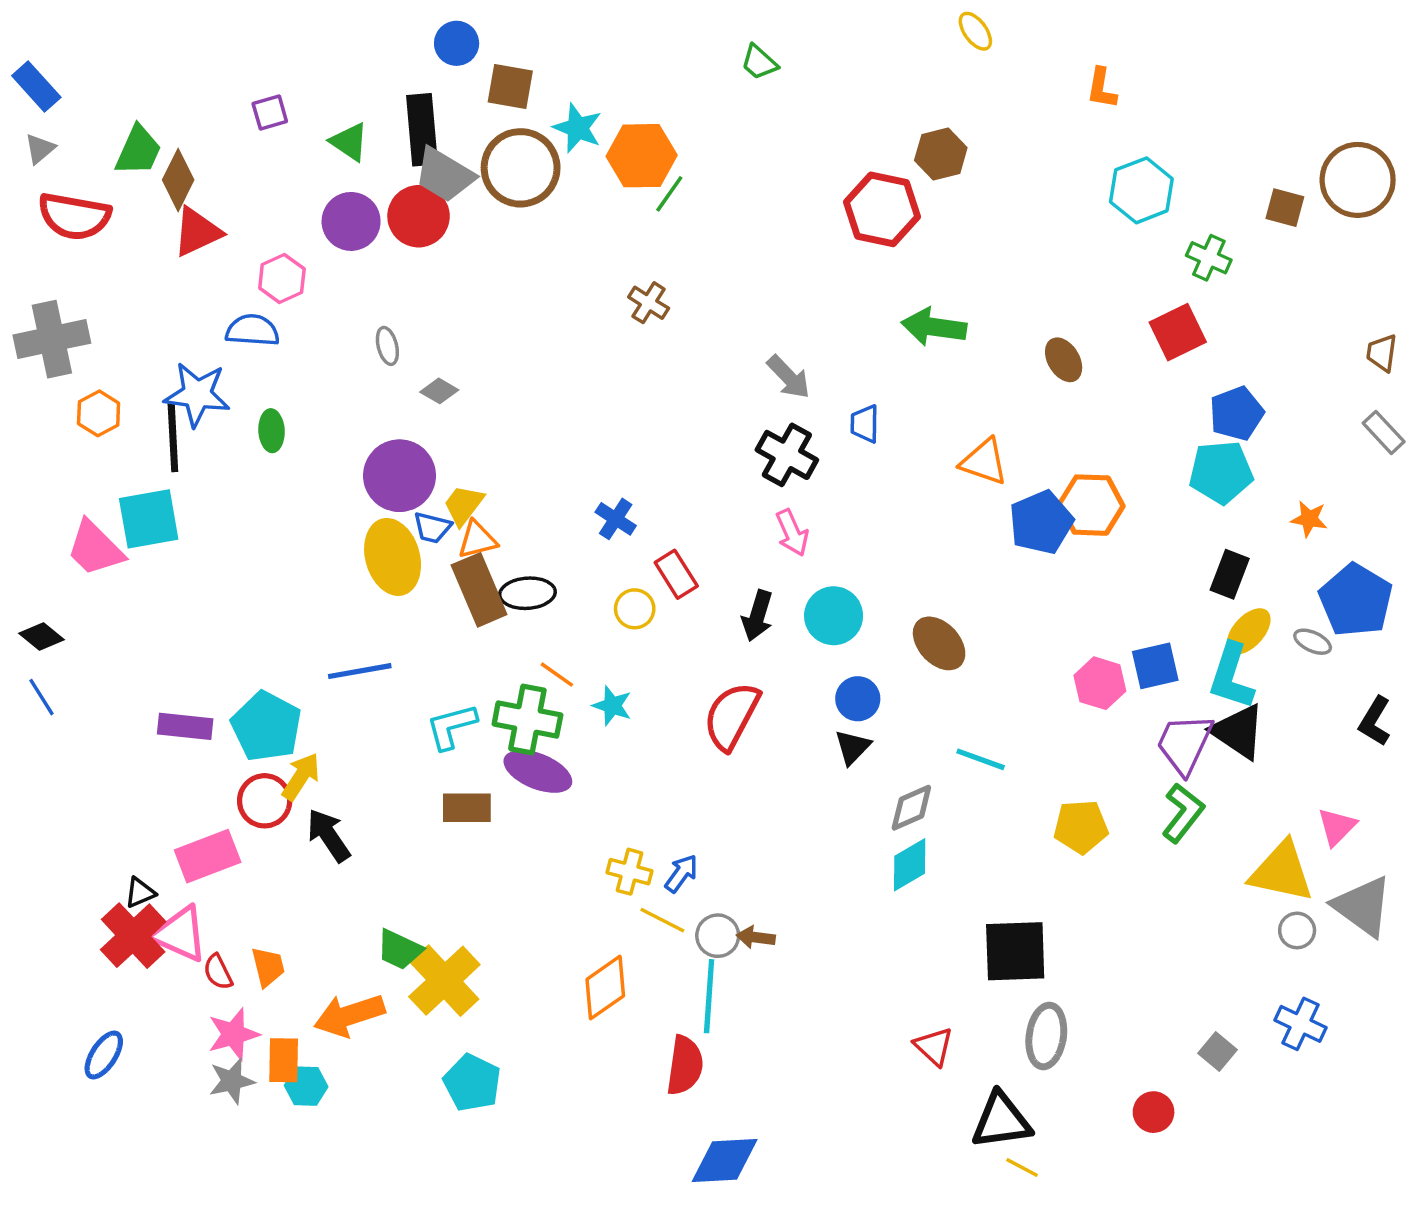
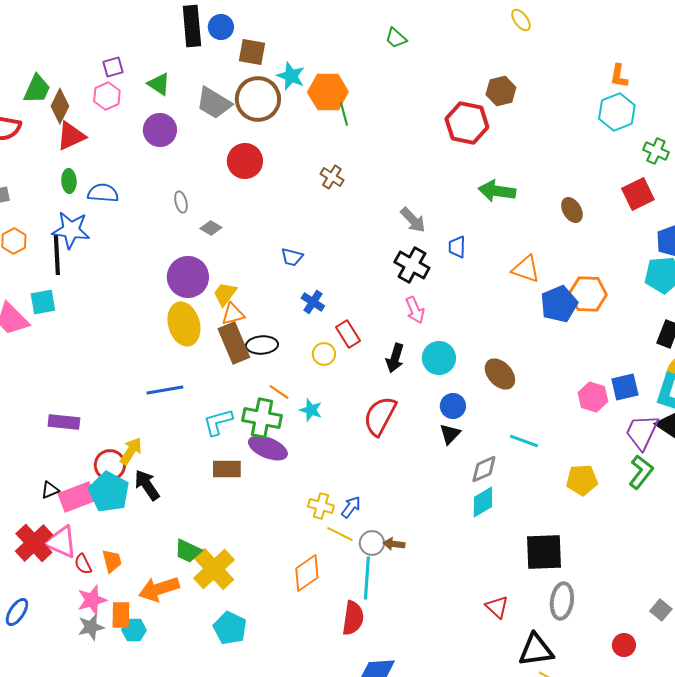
orange L-shape: (1102, 88) -> (619, 76), moved
black rectangle: (422, 130) -> (192, 26), moved
green line: (669, 194) -> (344, 114), turned -50
red circle: (419, 216) -> (245, 161), moved
pink hexagon: (282, 279) -> (107, 96), moved
green ellipse: (272, 431) -> (69, 181), moved
cyan square: (149, 519) -> (43, 302), size x0.7
blue trapezoid: (432, 528) -> (292, 257), moved
cyan pentagon: (266, 726) -> (109, 492), moved
black triangle: (140, 892) -> (50, 490), moved

